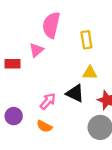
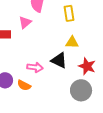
pink arrow: (48, 101) -> (35, 67), turned 56
orange semicircle: (44, 126) -> (24, 85), moved

